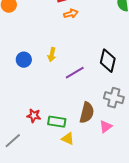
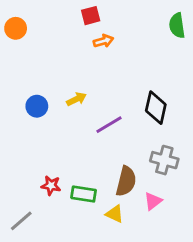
yellow arrow: (52, 55) -> (76, 99), turned -128
yellow triangle: (68, 139) -> (115, 214), moved

